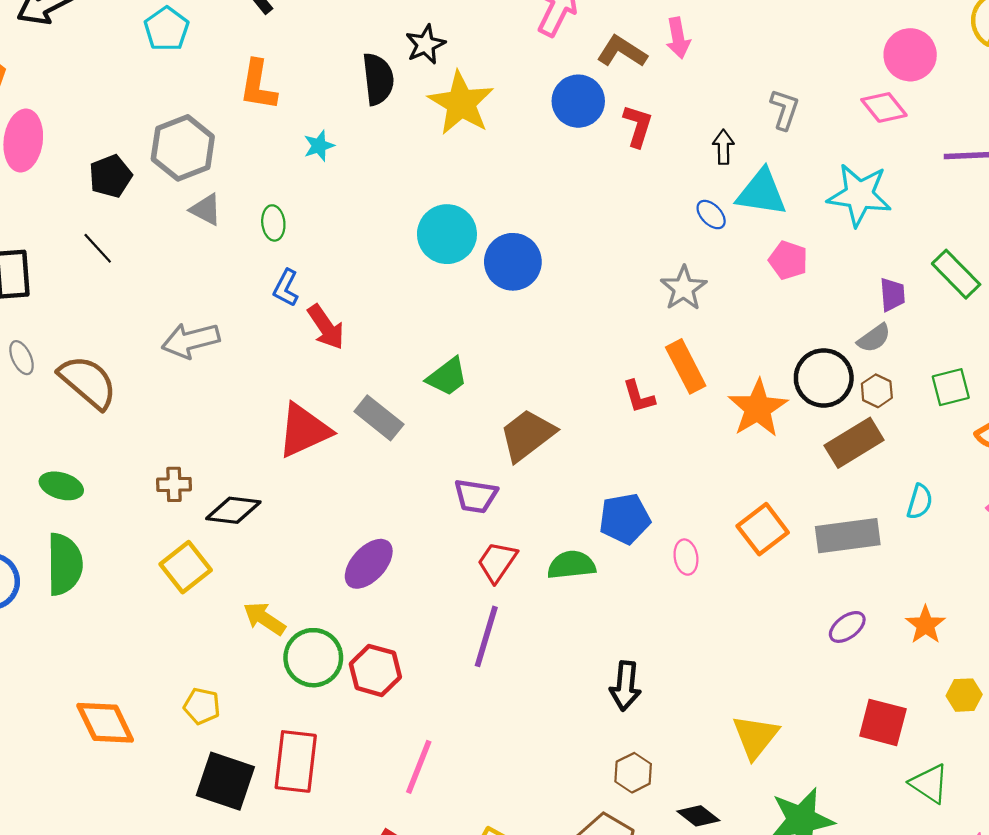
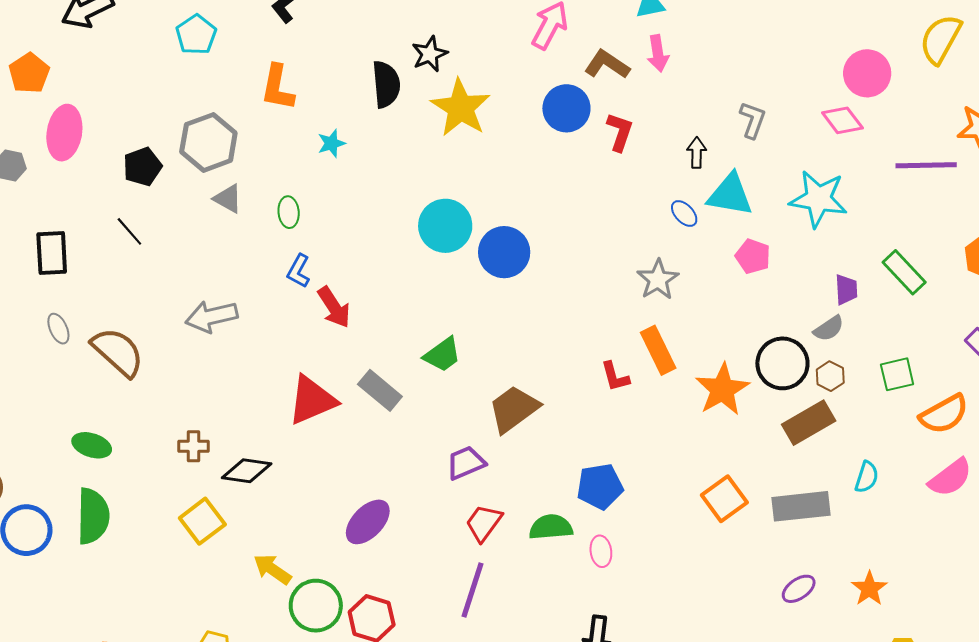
purple trapezoid: (476, 496) -> (466, 463), turned 147
pink ellipse: (686, 557) -> (601, 551), moved

